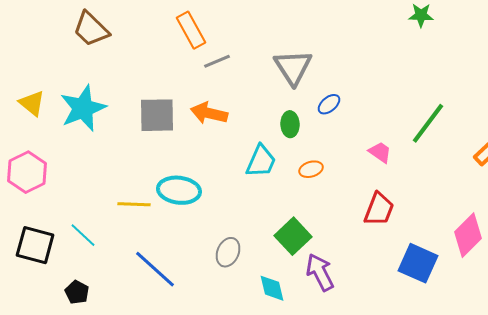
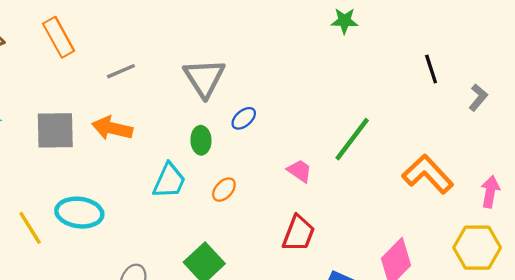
orange rectangle: (191, 30) -> (59, 37), moved
orange ellipse: (311, 169) -> (224, 190), turned -30
yellow line: (134, 204) -> (30, 228), turned 56

